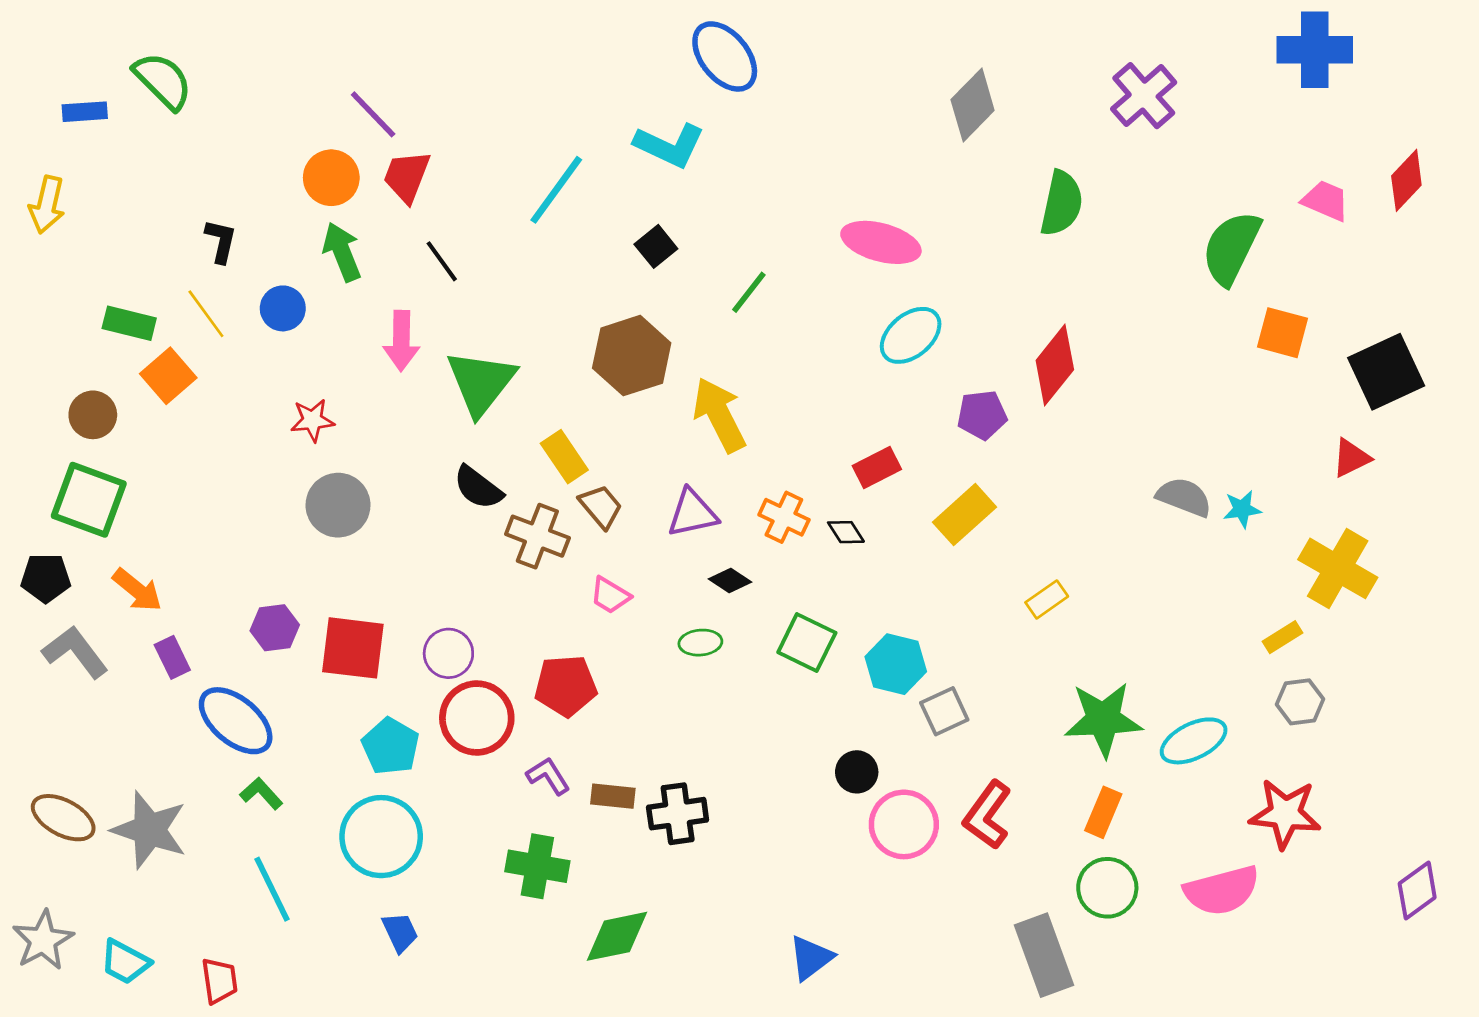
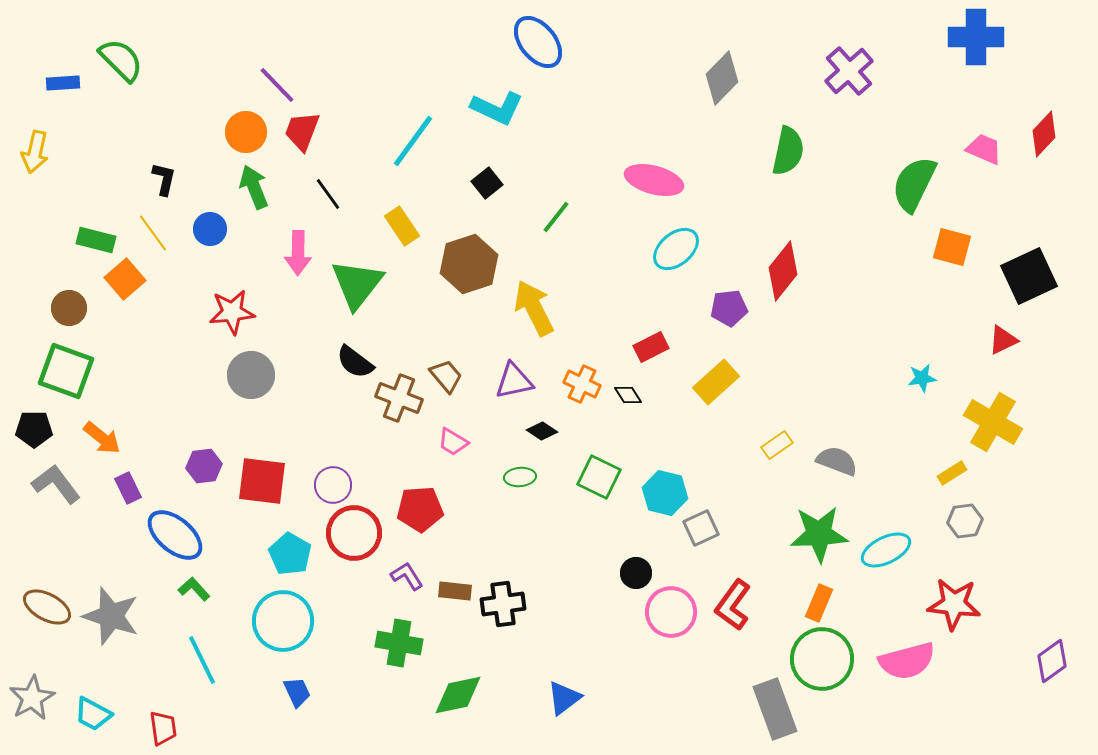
red star: (312, 420) -> (232, 312), size x1.4
yellow rectangle: (564, 457) -> (402, 226), moved
gray semicircle: (1184, 497) -> (837, 461), moved
green circle: (1107, 888) -> (822, 659), size x1.4
blue triangle: (811, 958) -> (564, 698), moved

